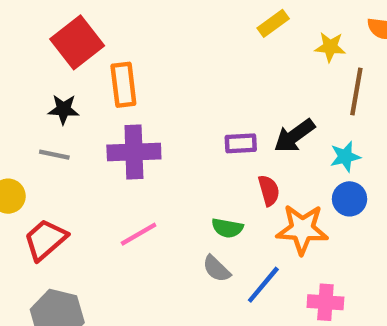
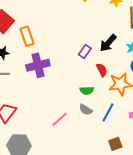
purple rectangle: (241, 143) -> (85, 51), turned -40
pink line: (139, 234) -> (60, 119), moved

